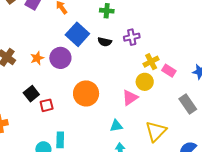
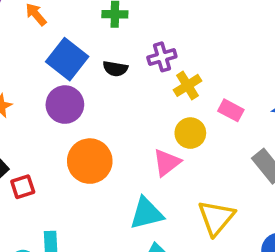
purple circle: (60, 58) -> (65, 105), moved
yellow cross: (151, 62) -> (187, 85), moved
cyan triangle: (116, 126) -> (147, 213), size x1.5

